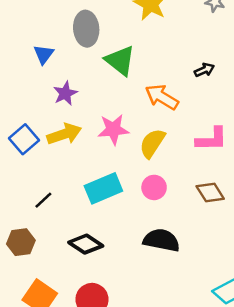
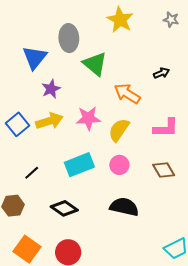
blue triangle: (44, 54) -> (35, 58), size x1.5

